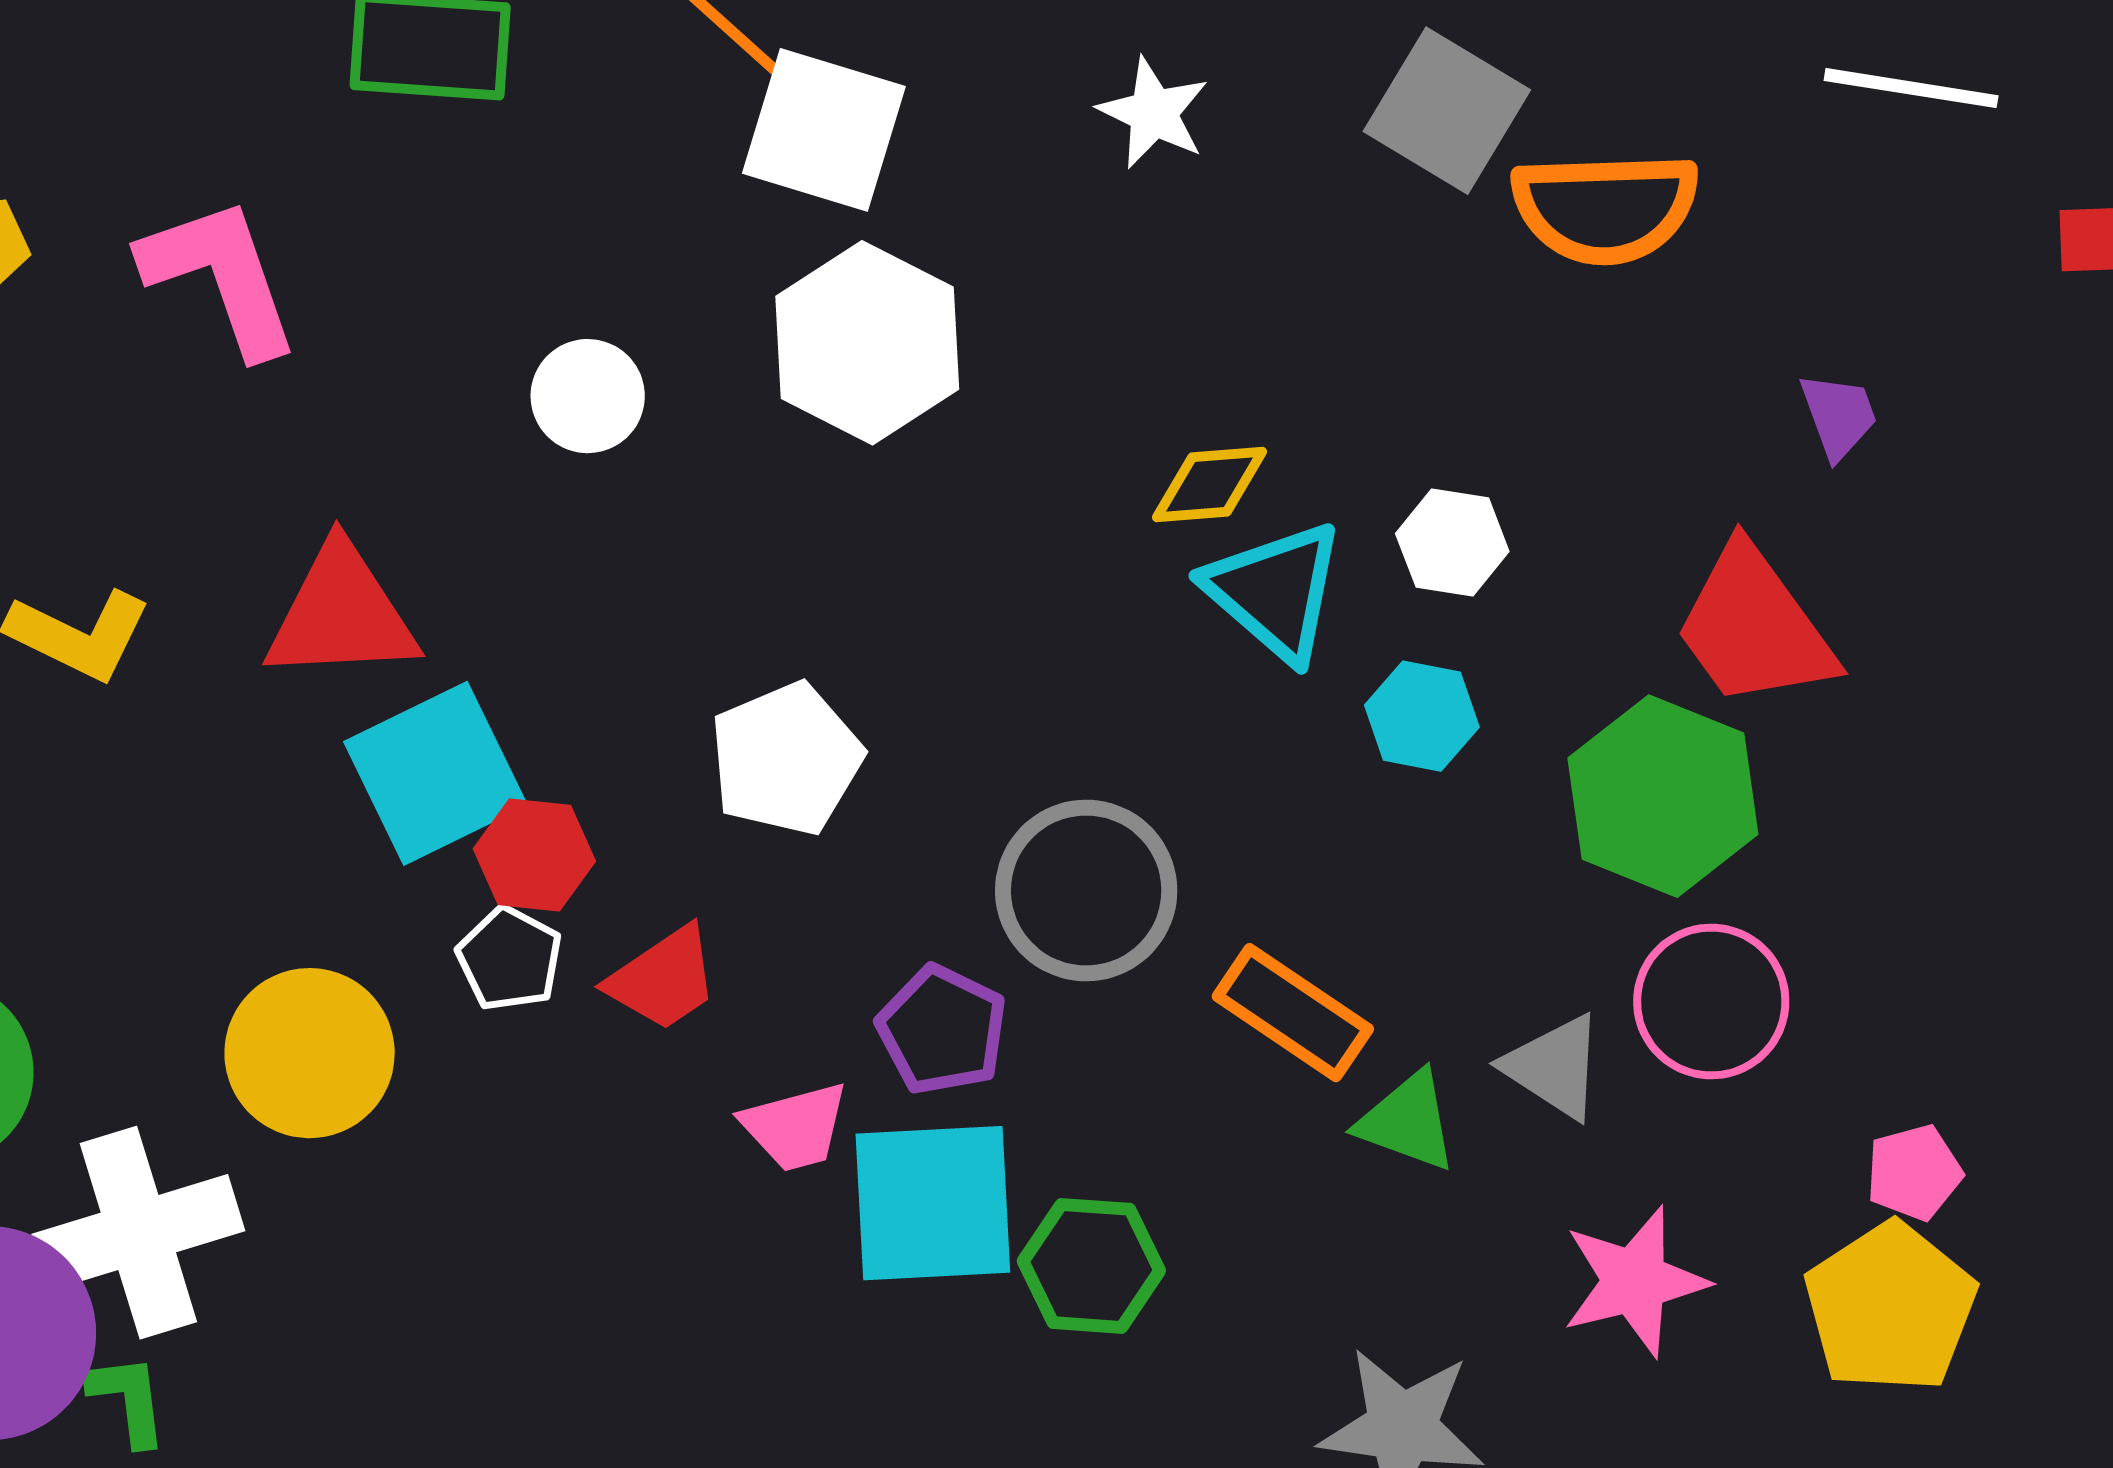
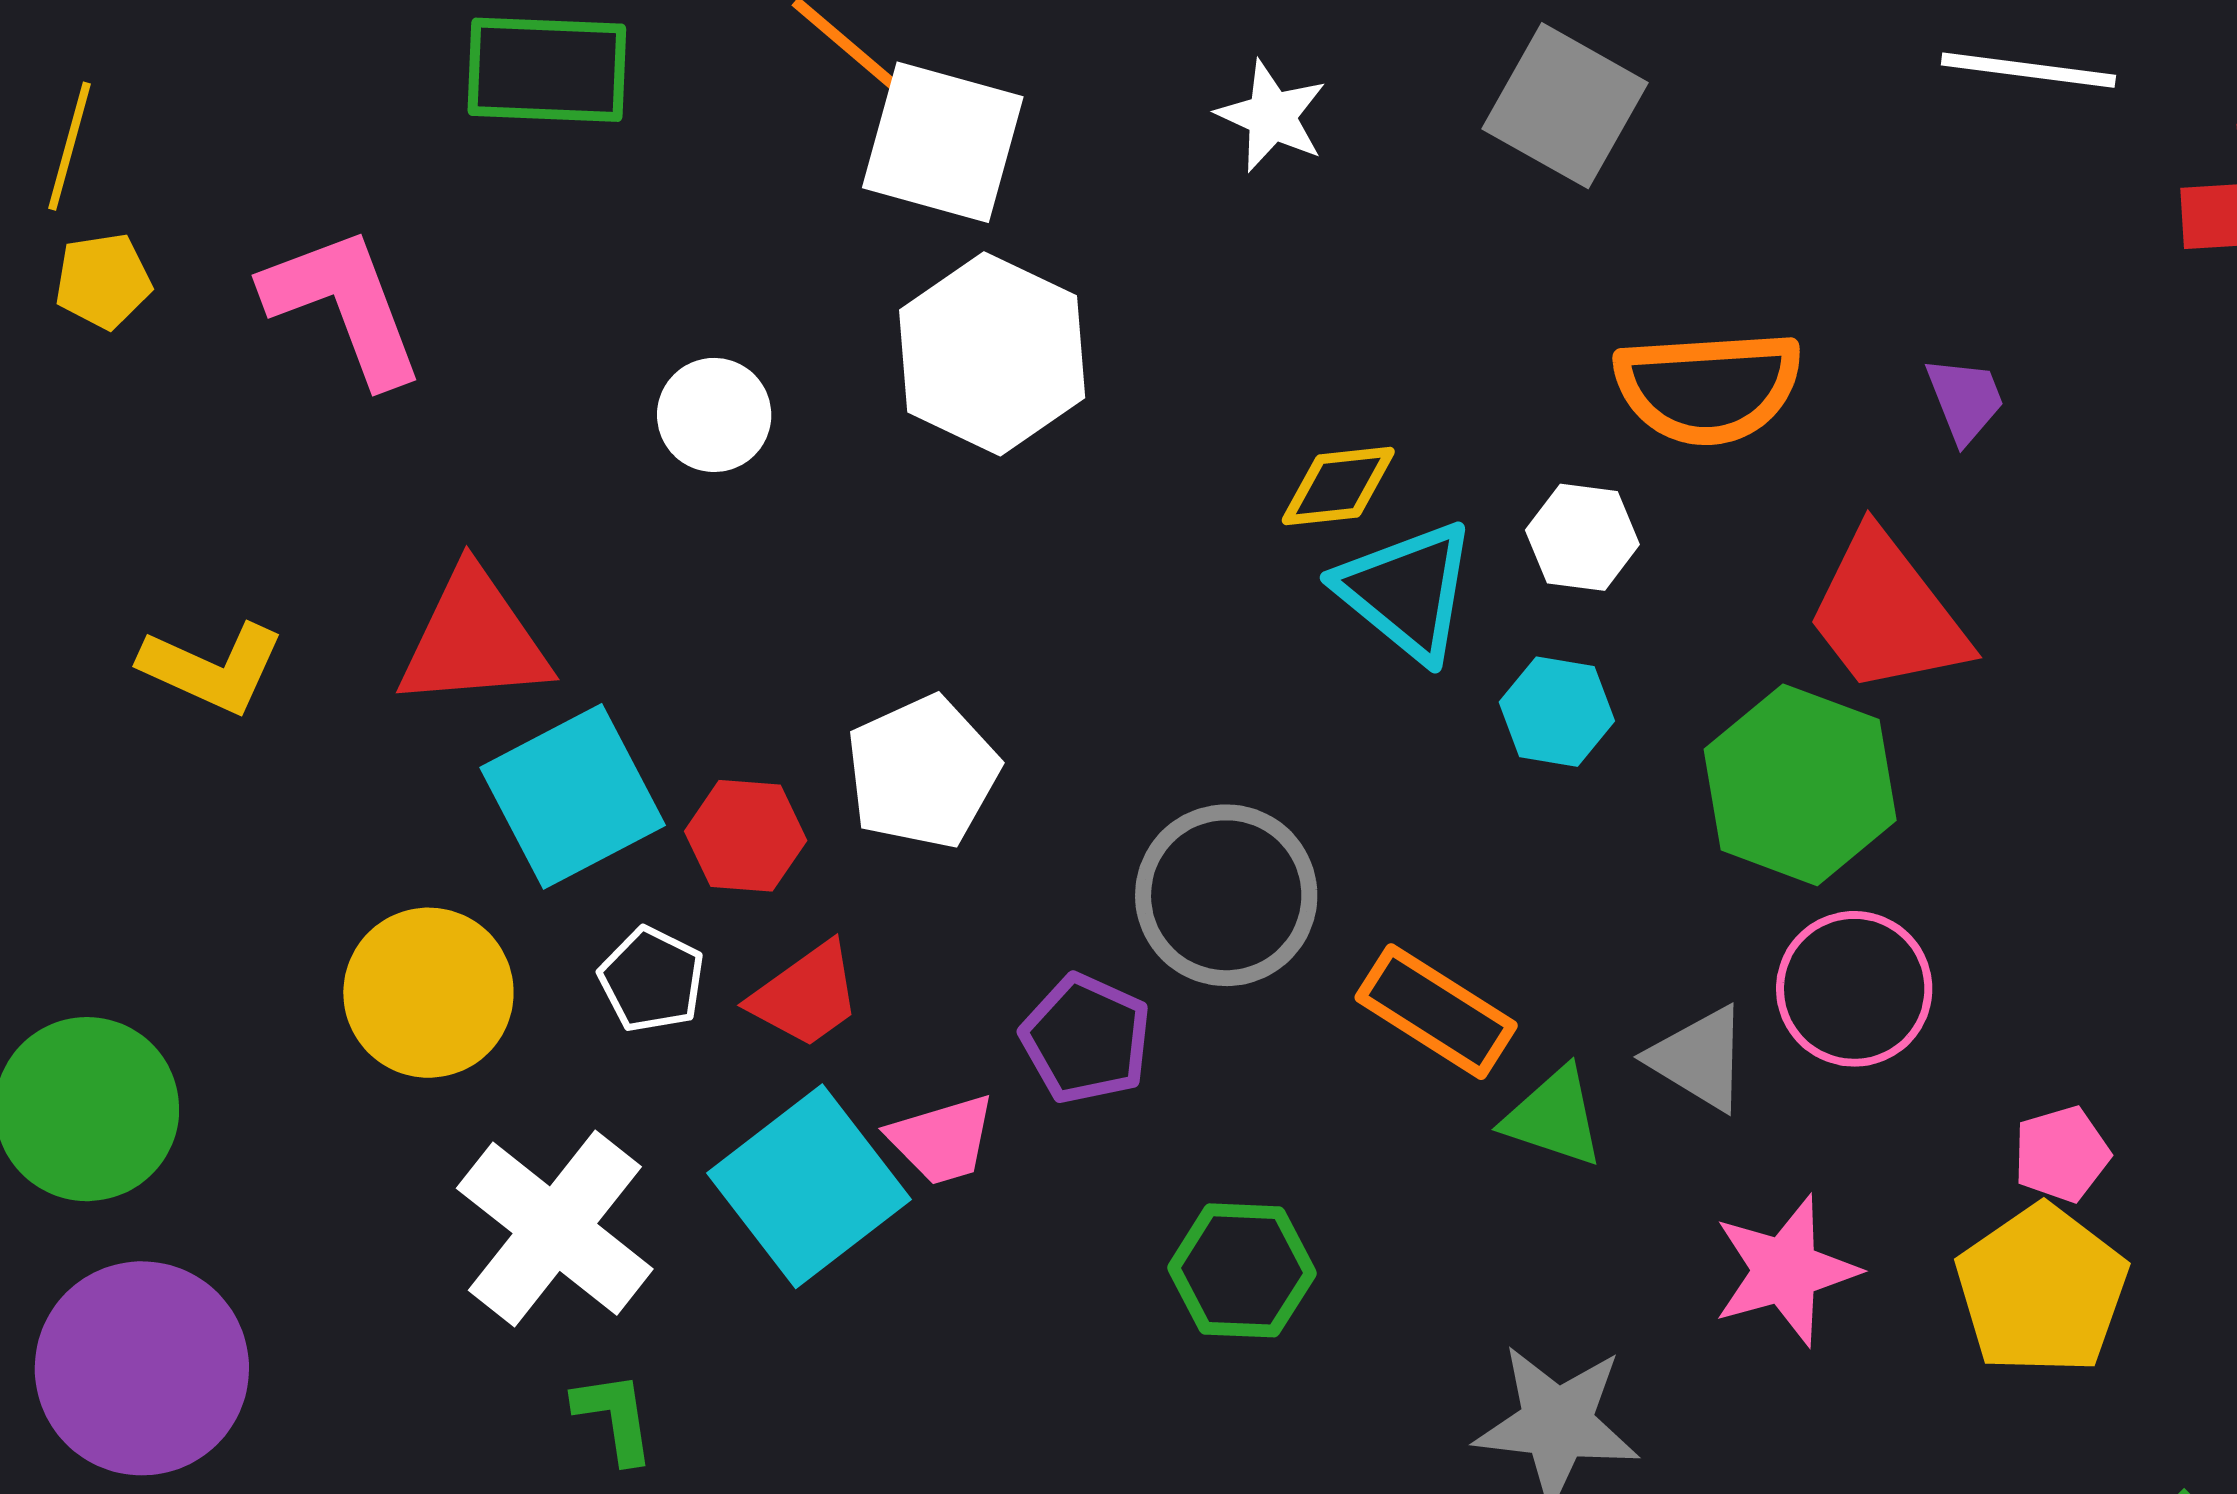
orange semicircle: (1605, 208) -> (1708, 387), moved
red hexagon: (534, 855) -> (746, 836), moved
yellow circle: (310, 1053) -> (428, 993), moved
cyan square: (933, 1203) -> (809, 1186), moved, turned -33
white cross: (138, 1233) -> (555, 1229), moved, turned -33
green L-shape: (128, 1400) -> (614, 1417), moved

